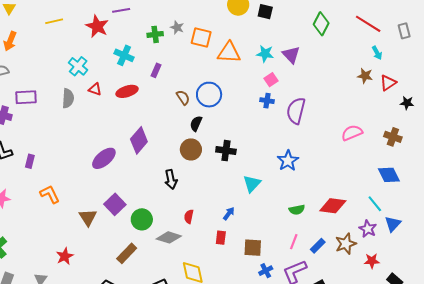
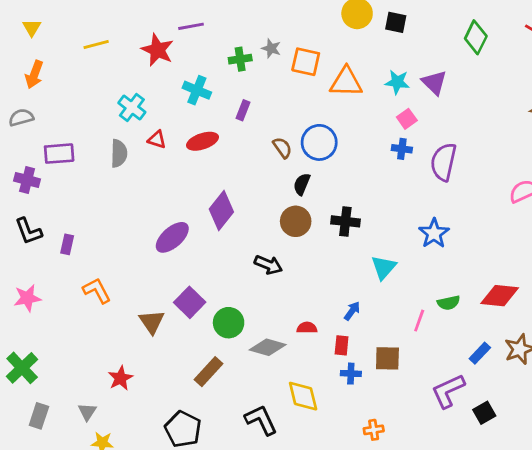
black arrow: (171, 179) -> (268, 265), turned -54
red semicircle: (189, 216) -> (307, 328), moved, turned 80
pink line: (294, 242) -> (419, 321), moved
blue cross: (266, 271) -> (351, 374), moved, turned 32

